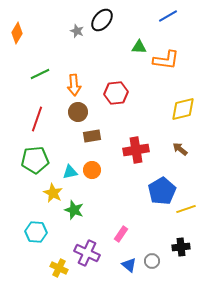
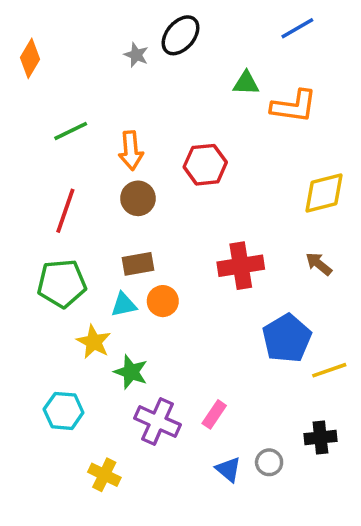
brown rectangle: (92, 136) -> (138, 264), moved
purple cross: (87, 253) -> (157, 422), moved

